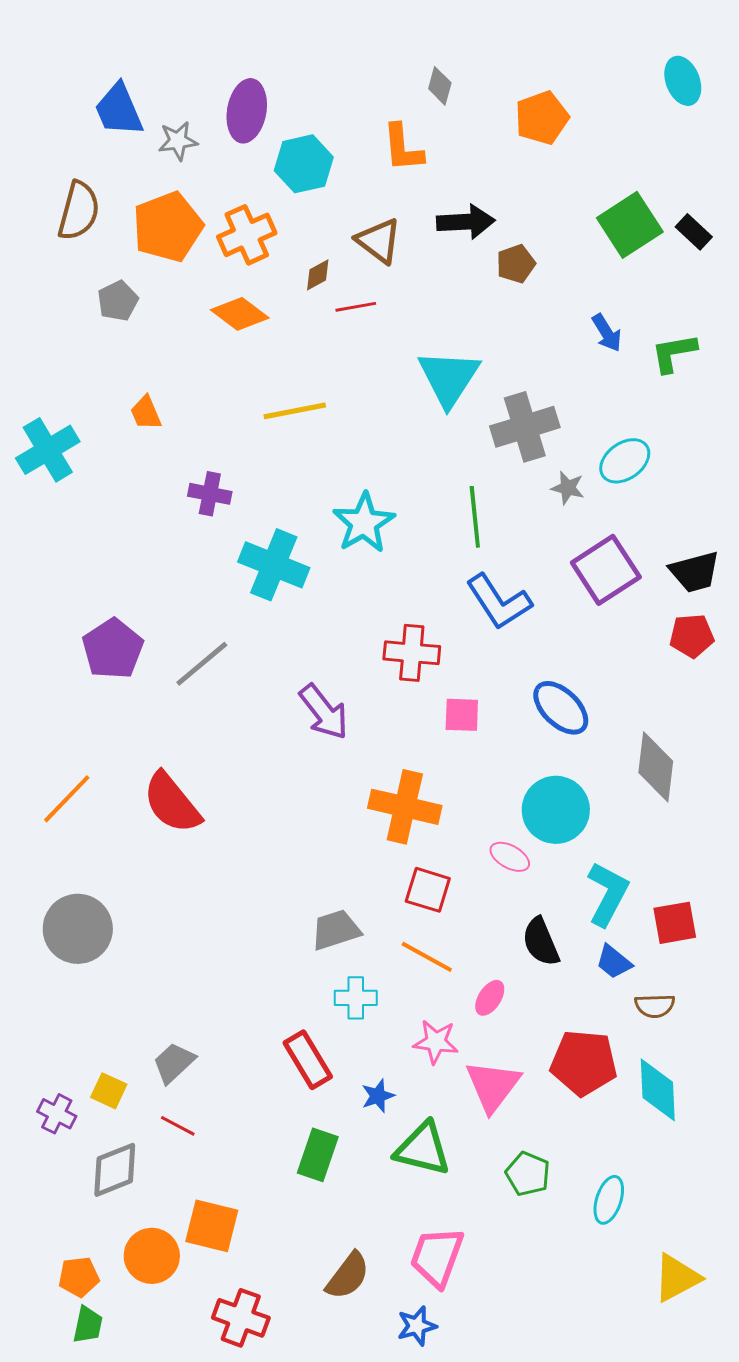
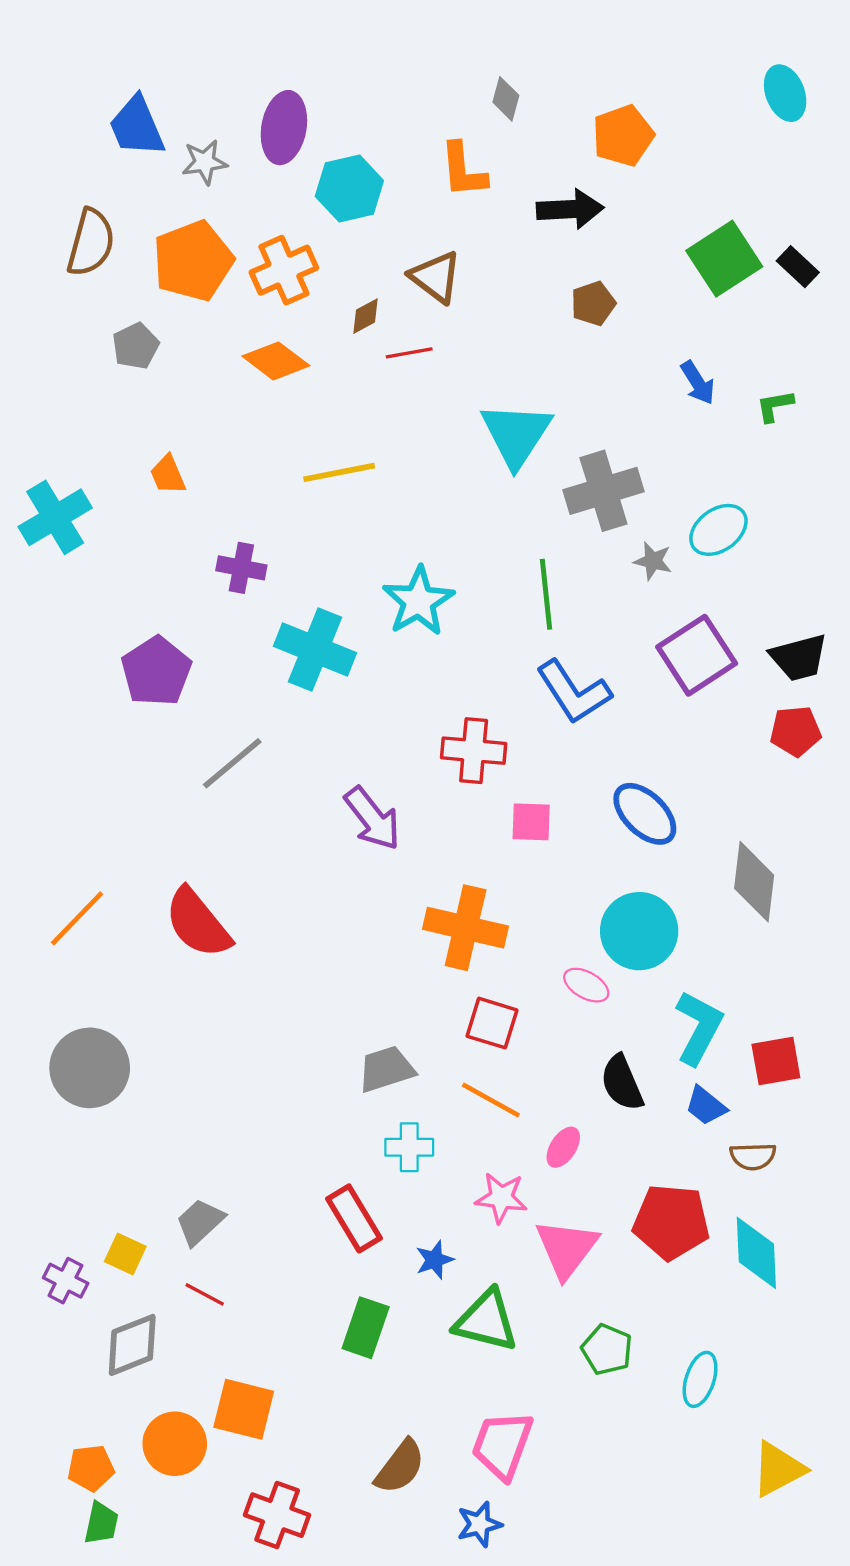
black arrow: (466, 222) -> (570, 209), moved
green L-shape: (674, 353) -> (775, 406), size x0.7
purple pentagon: (113, 649) -> (156, 671), moved

